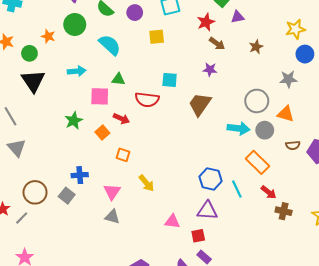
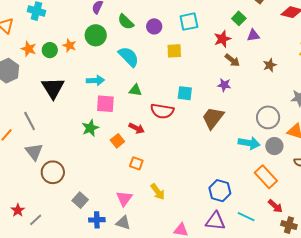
green circle: (29, 53) -> (50, 50), moved
pink square: (100, 96) -> (105, 104), moved
blue cross: (80, 175) -> (97, 220), moved
cyan line: (237, 189) -> (246, 217), moved, turned -42
brown circle: (35, 192) -> (53, 172), moved

